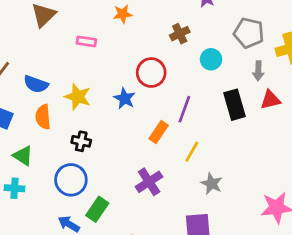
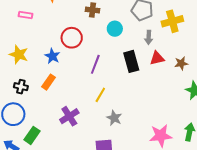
brown cross: (180, 34) -> (92, 10), turned 32
orange rectangle: (159, 132) -> (49, 82), moved

